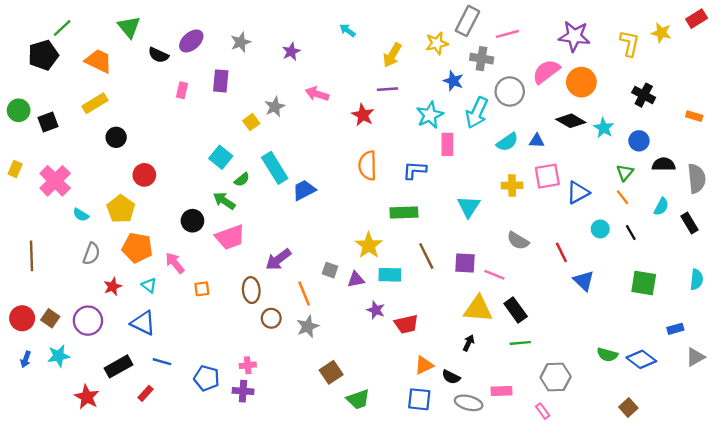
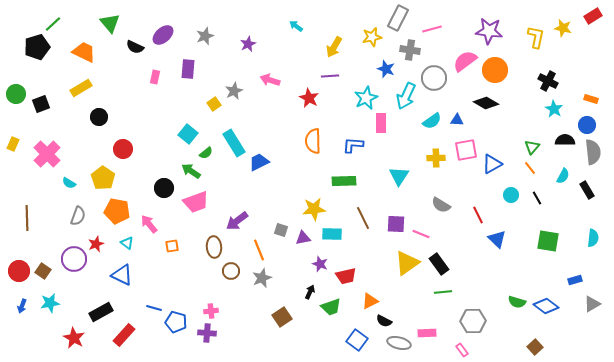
cyan star: (604, 128) -> (554, 109), moved
blue circle: (639, 141) -> (587, 125), moved
yellow star: (369, 245) -> (314, 209), turned 30
yellow triangle: (478, 309) -> (407, 263), turned -40
purple circle: (88, 321) -> (74, 259), moved
black arrow: (469, 343) -> (310, 292), moved
blue line: (162, 362) -> (154, 308), moved
orange triangle: (424, 365) -> (370, 301), moved
red rectangle: (145, 393) -> (124, 335), size x1.6
green trapezoid: (358, 399) -> (331, 307), moved
blue square: (419, 399) -> (357, 340), turned 30

